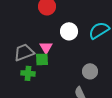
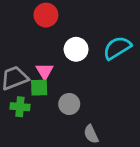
gray circle: (90, 71) -> (69, 104), moved

